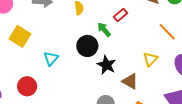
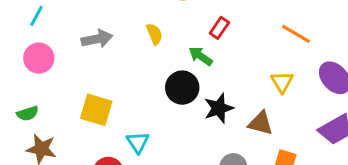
yellow square: (20, 36) -> (96, 110), moved
cyan triangle: (51, 58) -> (138, 142), moved
black star: (107, 65) -> (219, 108), turned -30

